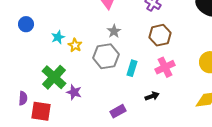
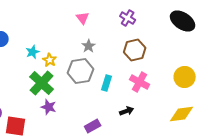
pink cross: (165, 67) -> (140, 82), turned -36
green cross: (54, 77) -> (42, 83), moved

